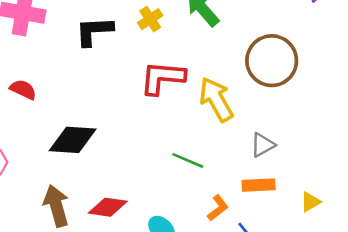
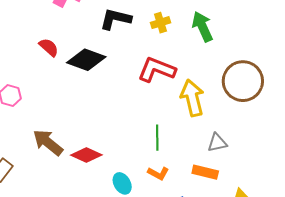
black diamond: (73, 140) -> (86, 60), moved
green line: (188, 160) -> (157, 138), turned 50
brown arrow: (56, 206) -> (48, 142), turned -52
orange L-shape: (218, 208) -> (158, 173), moved, turned 50

